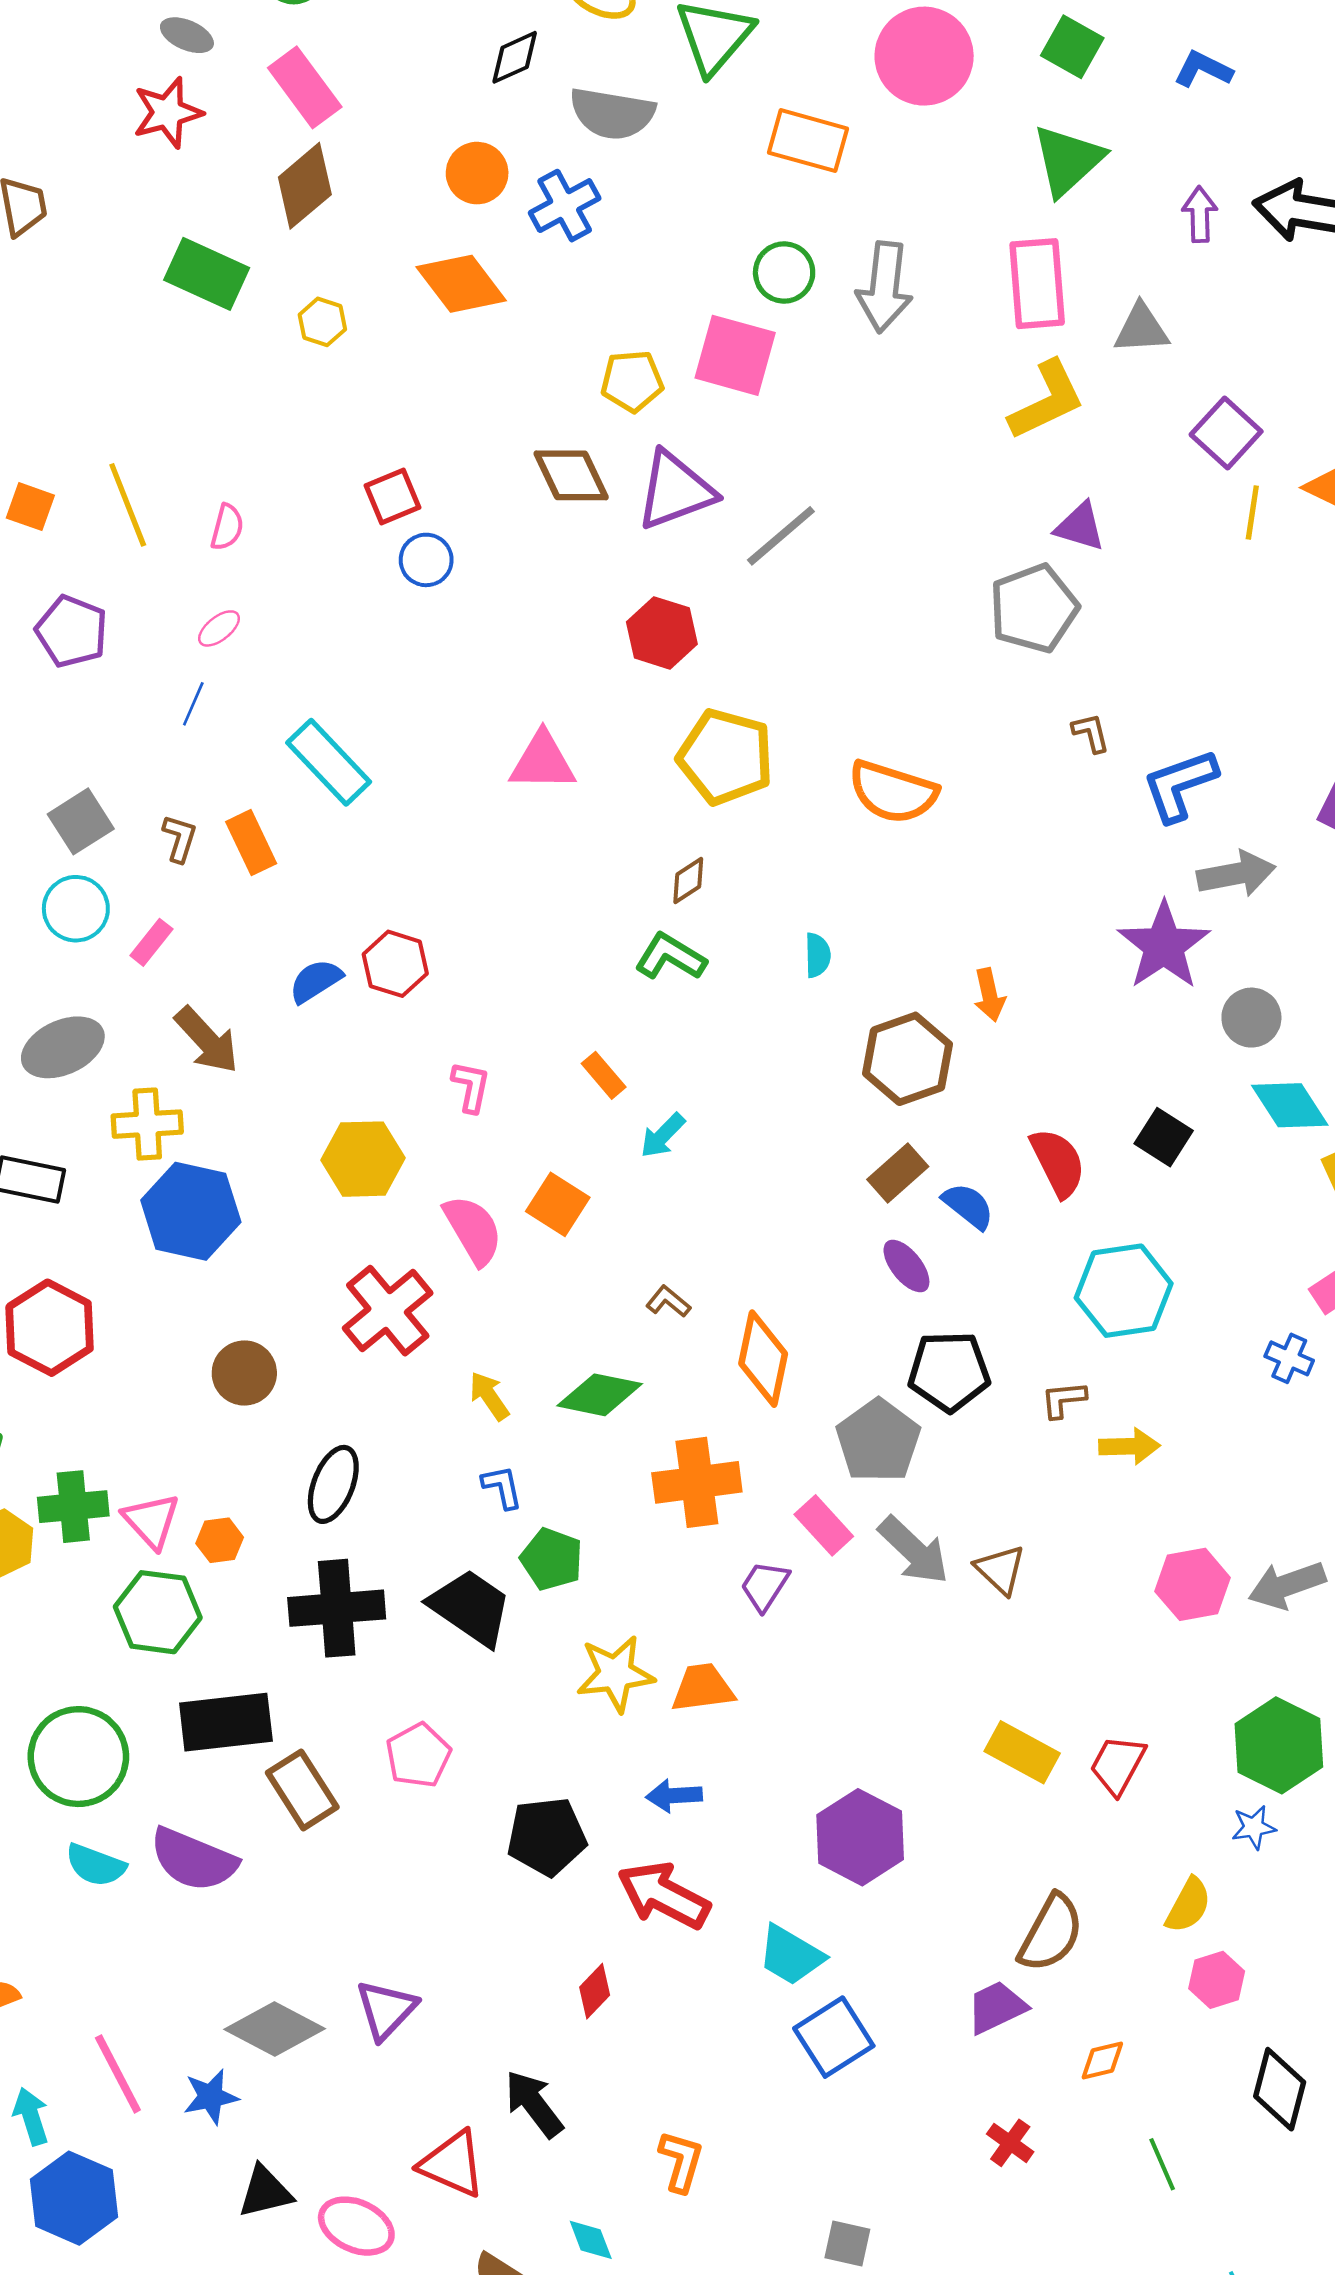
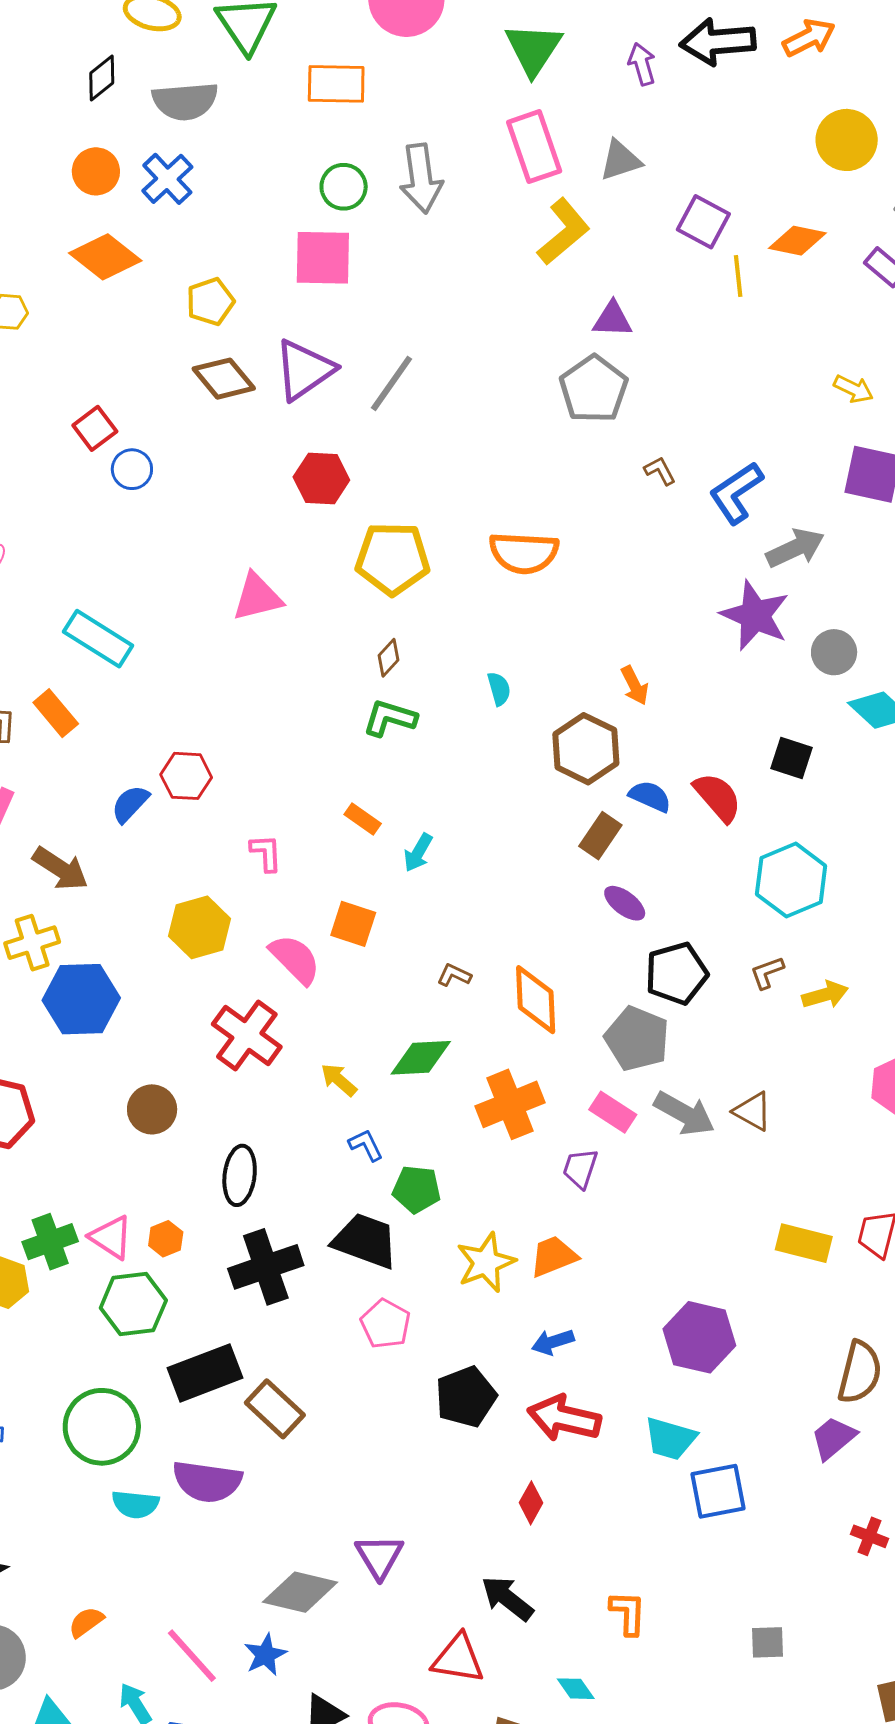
yellow pentagon: (632, 381) -> (210, 302), moved
blue semicircle: (968, 1206) -> (650, 796), moved
pink pentagon: (418, 1755) -> (385, 1324), moved
blue square: (834, 2037) -> (718, 1491), turned 36

